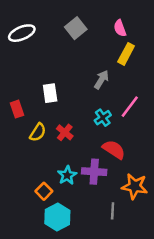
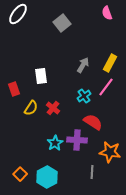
pink semicircle: (120, 28) -> (107, 13), moved
white ellipse: (22, 33) -> (18, 14), moved, turned -30
yellow rectangle: (126, 54) -> (110, 63), moved
orange square: (44, 191) -> (20, 174), moved

